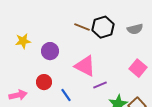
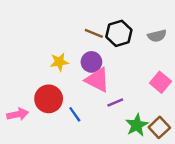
yellow star: (23, 41) -> (59, 62), moved
purple circle: (50, 51) -> (91, 62), moved
red circle: (44, 82) -> (49, 99), size x1.5

